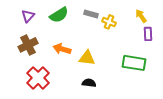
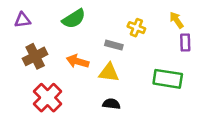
gray rectangle: (91, 14) -> (114, 45), moved
purple triangle: (28, 16) -> (23, 20), moved, turned 40

